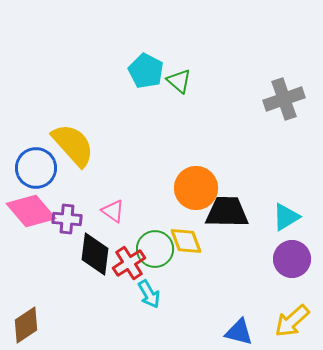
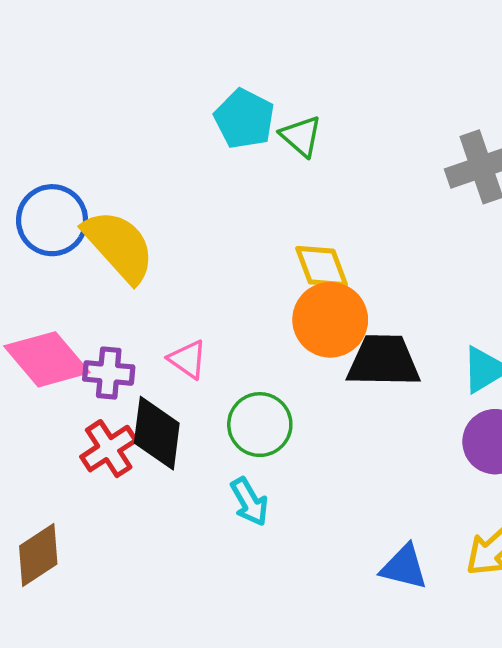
blue circle: (36, 168) -> (52, 220), moved
yellow diamond: (186, 241) -> (322, 267), moved
red cross: (129, 263) -> (109, 449), moved

